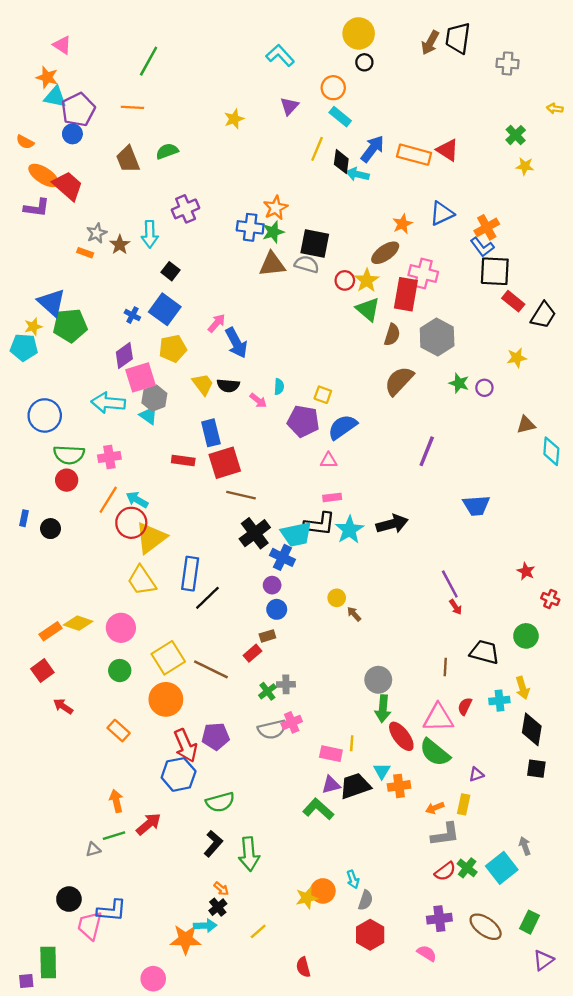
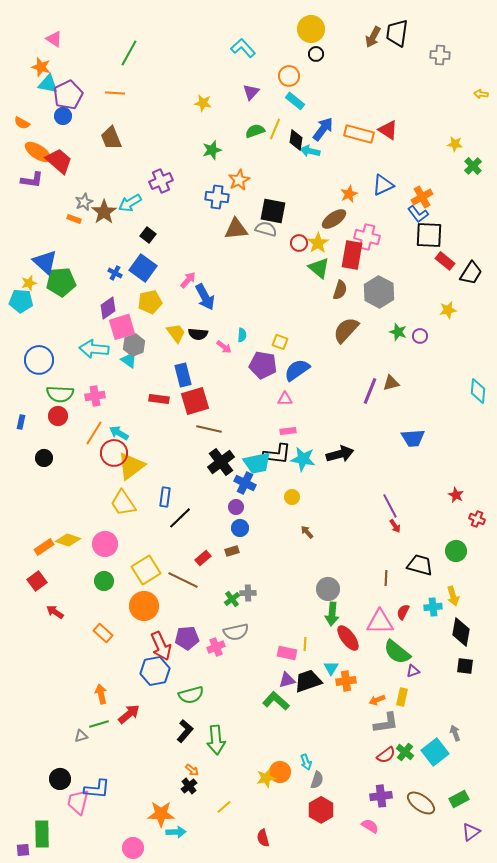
yellow star: (234, 119) -> (203, 103), turned 30
green cross: (516, 135) -> (473, 166), moved
green semicircle: (167, 151) -> (255, 131), moved
green star: (273, 232) -> (212, 150), moved
cyan arrow: (150, 234) -> (130, 203), turned 60
brown star: (120, 245) -> (104, 212), size x1.4
brown triangle: (526, 425) -> (391, 383), moved
blue rectangle: (24, 518) -> (21, 422), moved
cyan star: (349, 530) -> (303, 459), turned -30
blue rectangle: (190, 574) -> (165, 497), size x0.7
yellow circle: (337, 598) -> (292, 497), moved
red rectangle: (252, 653) -> (203, 558), moved
pink cross: (292, 722) -> (216, 647), moved
green semicircle: (435, 752) -> (397, 652), moved
green rectangle: (529, 922) -> (459, 799), turned 36
cyan arrow: (205, 926) -> (176, 832), moved

